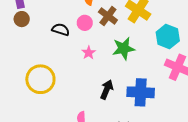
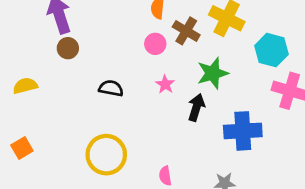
black semicircle: (61, 30) -> (111, 88), moved
yellow circle: (40, 79) -> (106, 155), moved
black arrow: (107, 90) -> (196, 107), moved

